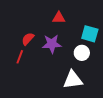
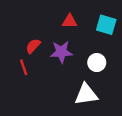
cyan square: (90, 34) -> (106, 25), moved
red line: (20, 57) -> (24, 67), turned -40

